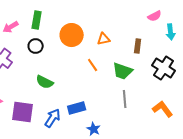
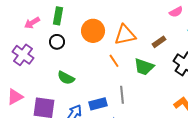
orange triangle: (104, 39) -> (125, 35), size x1.6
brown rectangle: (138, 46) -> (159, 42), turned 48
gray line: (125, 99) -> (122, 95), moved

